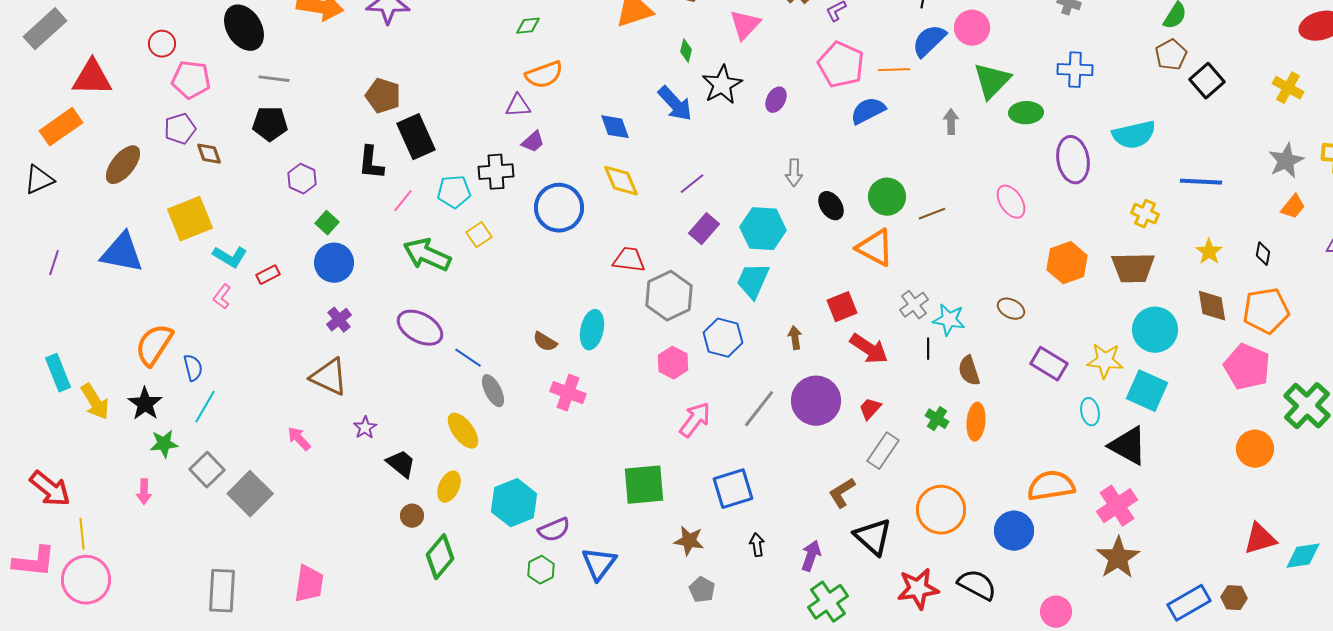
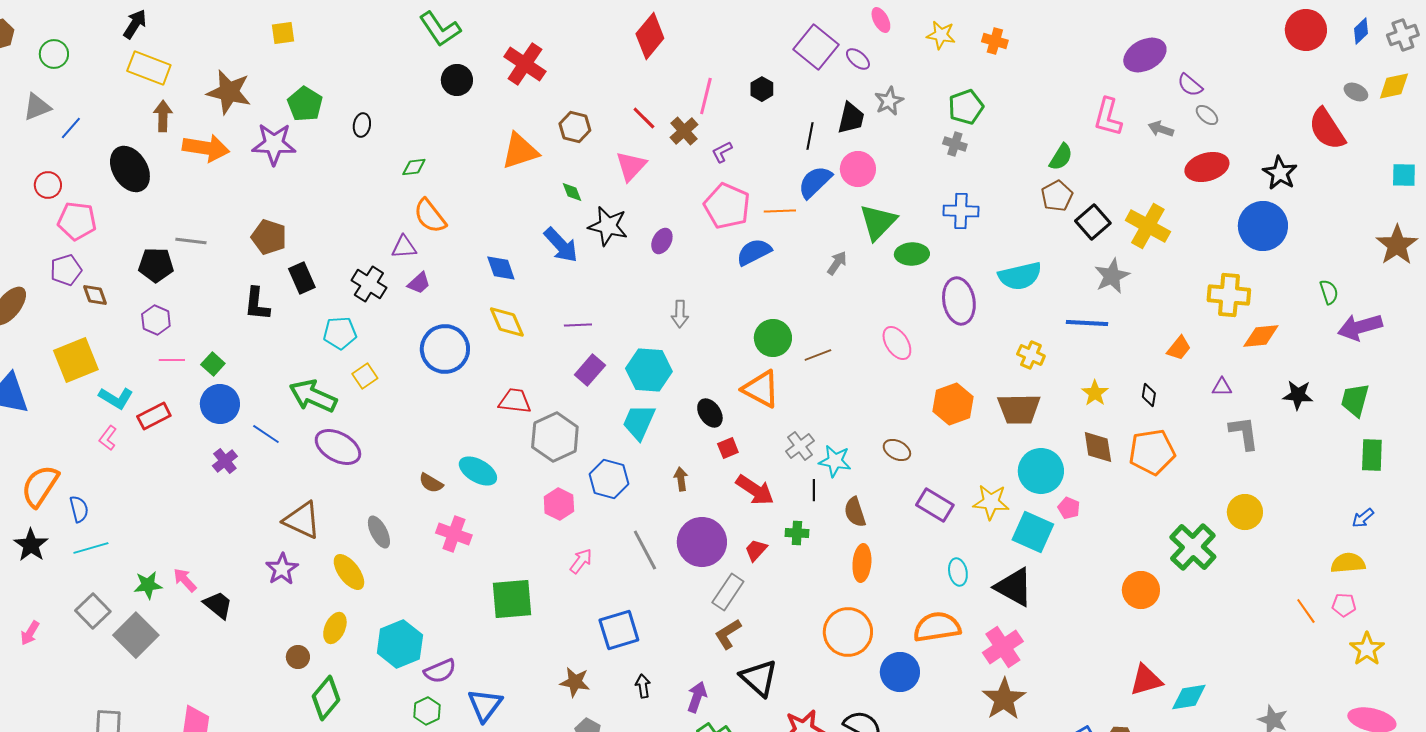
green diamond: (686, 51) -> (572, 192), turned -35
orange semicircle: (544, 75) -> (430, 216), turned 72
gray line: (274, 79) -> (191, 241), moved
black star: (722, 85) -> (608, 226), turned -30
yellow cross: (1288, 88) -> (1148, 226), moved, size x1.4
gray arrow: (951, 122) -> (837, 263), turned 35
black rectangle: (416, 137) -> (302, 278), size x0.7
gray star: (1286, 161) -> (1112, 276), moved
black cross: (496, 172) -> (369, 284), moved, turned 36
purple hexagon: (302, 179) -> (156, 320), moved
purple line: (692, 184) -> (578, 325), turned 36
pink line: (403, 201) -> (172, 360), moved, turned 50
black ellipse: (831, 206) -> (710, 413), moved
red rectangle: (268, 275) -> (154, 416), size x1.4
red square: (842, 307) -> (728, 448), size x0.7
purple ellipse: (420, 328) -> (338, 447), moved
cyan ellipse: (592, 330) -> (478, 471), turned -72
blue line: (468, 358) -> (266, 434), moved
pink pentagon: (1247, 367) -> (1069, 508), moved, size x0.5
brown triangle: (329, 377) -> (302, 520), moved
cyan line: (205, 407) -> (91, 548), turned 44
gray line: (759, 409) -> (645, 550), turned -66
cyan ellipse: (1090, 412) -> (958, 572), moved
green cross: (937, 419) -> (797, 533), moved, turned -30
pink arrow: (695, 420) -> (581, 561), size x0.7
purple star: (365, 428) -> (282, 569), moved, size x1.4
green star: (164, 444) -> (148, 585), moved
gray rectangle: (883, 451) -> (728, 592), moved
black trapezoid: (401, 464) -> (218, 605), moved
green square: (644, 485) -> (512, 599), moved
pink arrow: (144, 492) -> (30, 633), turned 30
orange circle: (941, 510) -> (848, 632), moved

